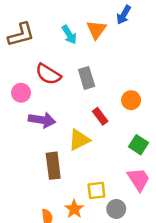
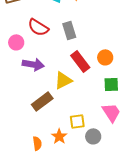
orange circle: (131, 100) -> (105, 57), moved
red rectangle: (100, 116) -> (80, 61), size x1.5
green square: (138, 145) -> (111, 84), turned -35
brown rectangle: (53, 166) -> (42, 101), turned 60

